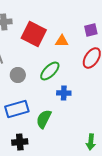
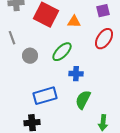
blue rectangle: (17, 109) -> (45, 96), moved
green semicircle: (44, 119) -> (83, 100), moved

